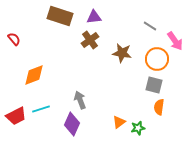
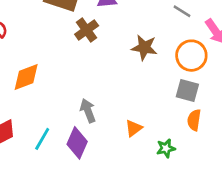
brown cross: (90, 40) -> (87, 30), moved
cyan line: (41, 109) -> (42, 139), moved, turned -42
orange triangle: (119, 122) -> (134, 128), moved

